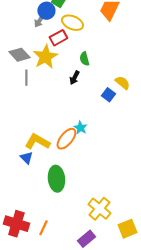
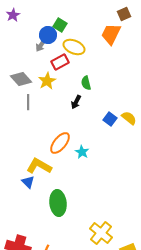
yellow star: (45, 57) -> (47, 81), size x0.7
yellow semicircle: (122, 83) -> (129, 118), moved
orange ellipse: (66, 139) -> (60, 143), moved

